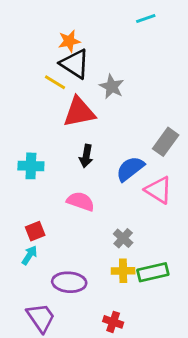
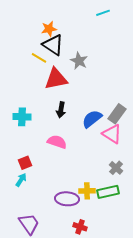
gray rectangle: (166, 142) -> (117, 114), moved
gray cross: (123, 238) -> (116, 168), moved
purple ellipse: (69, 282) -> (67, 199), moved

